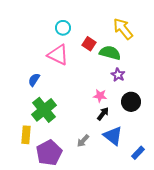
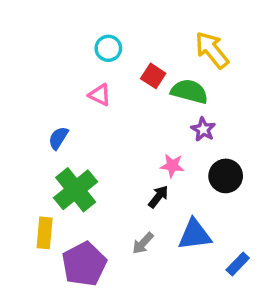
pink triangle: (58, 55) -> (100, 95), size x0.6
black arrow: (103, 114) -> (158, 197), moved
blue triangle: (113, 136) -> (195, 235), turned -45

